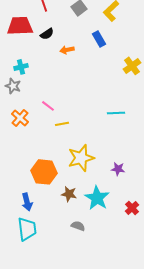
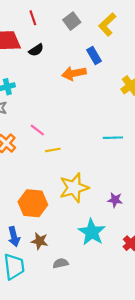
orange arrow: (67, 50) -> (74, 73), moved, size x1.5
brown star: (69, 194) -> (40, 241), moved
gray semicircle: (78, 226) -> (61, 263), moved, turned -32

